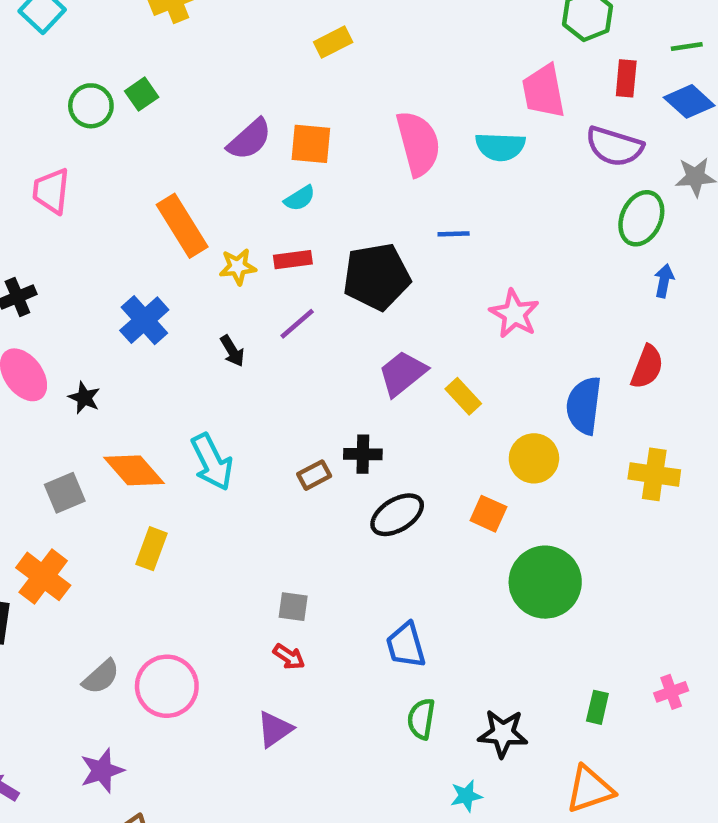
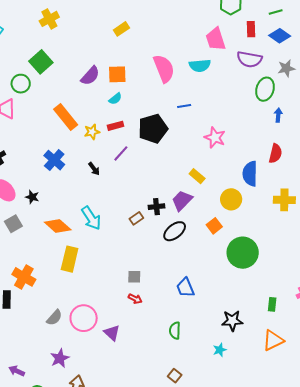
green square: (142, 94) -> (41, 62), size x1.6
green circle: (91, 106) -> (21, 84), moved
purple trapezoid: (403, 373) -> (182, 200), moved
gray square: (65, 493) -> (13, 224), moved
orange square: (488, 514) -> (214, 226), turned 35
yellow rectangle: (152, 549) -> (70, 259), size x1.4
green semicircle: (421, 719) -> (175, 331), moved
purple triangle: (275, 729) -> (112, 333), moved, turned -36

